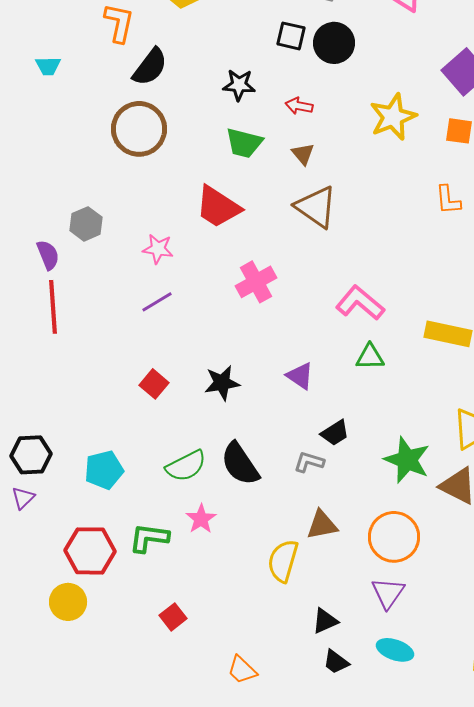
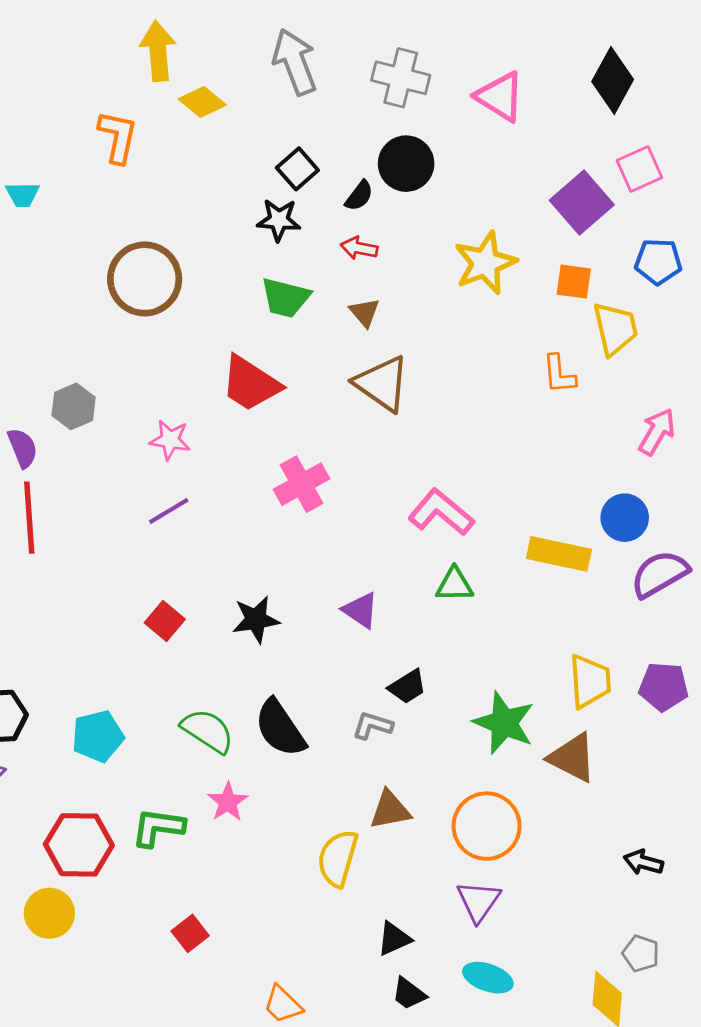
black square: (291, 36) -> (297, 169), moved, turned 36
black semicircle: (150, 67) -> (359, 196), moved, size x0.6
green semicircle: (186, 466) -> (208, 731), turned -120

